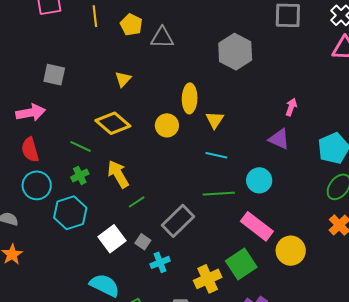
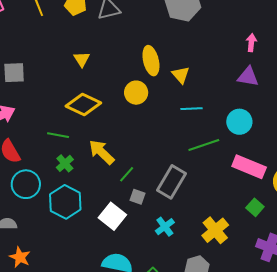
gray square: (143, 242) -> (137, 197), moved
green square: (241, 264) -> (255, 207), moved, size x0.6

